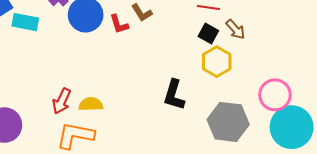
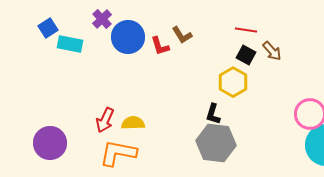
yellow hexagon: (217, 62) -> (233, 82), moved
black L-shape: (174, 95) -> (213, 114), size x0.7
gray hexagon: (228, 122) -> (216, 143), moved

